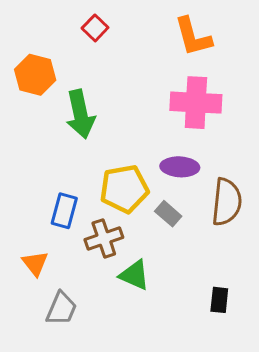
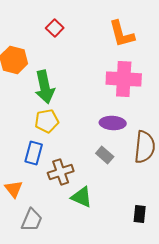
yellow pentagon: (124, 189) -> (47, 121), moved, size x0.7

